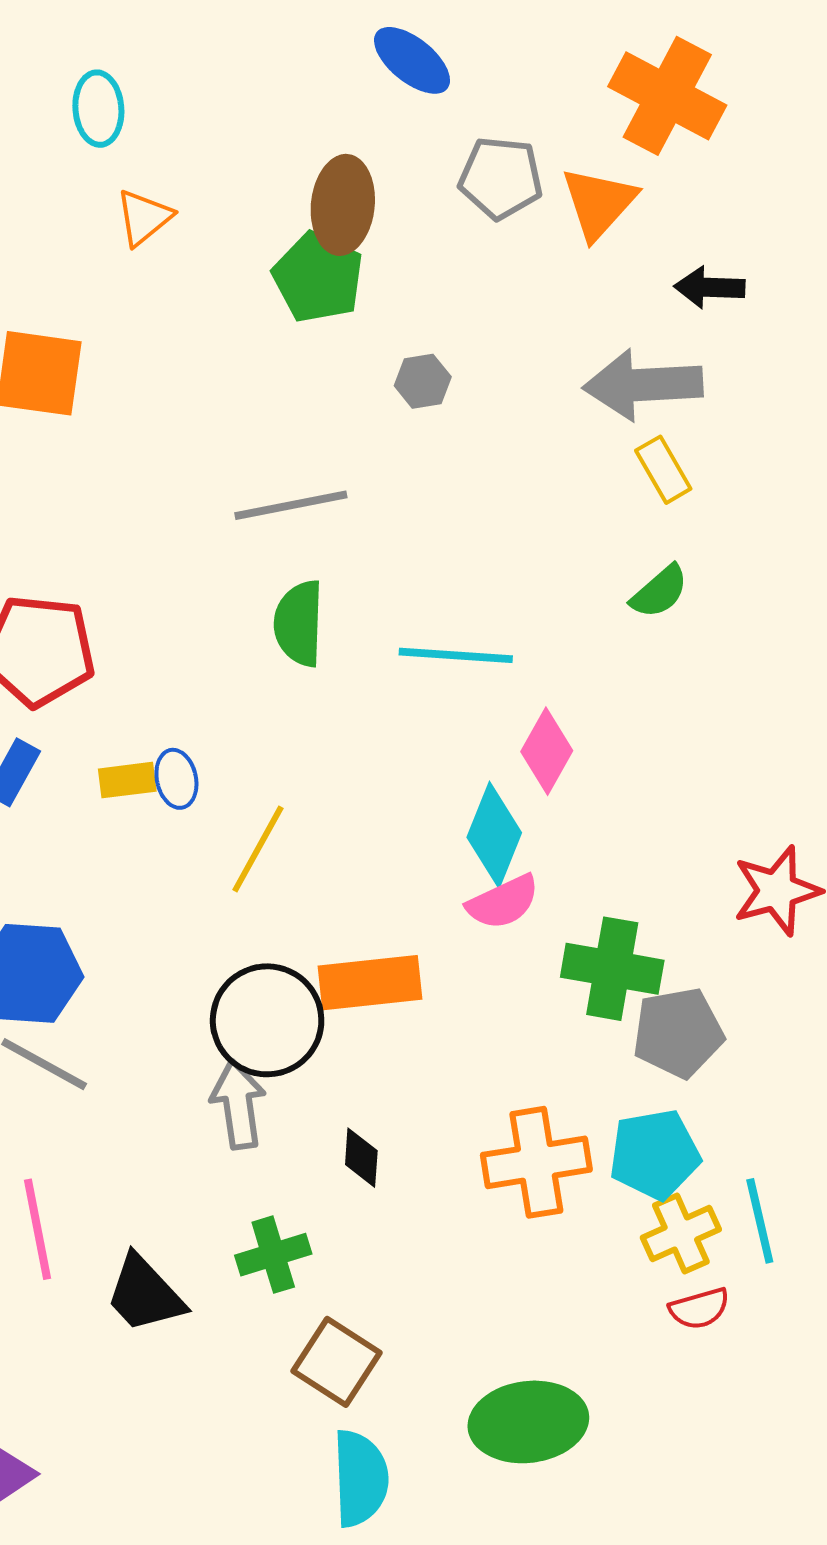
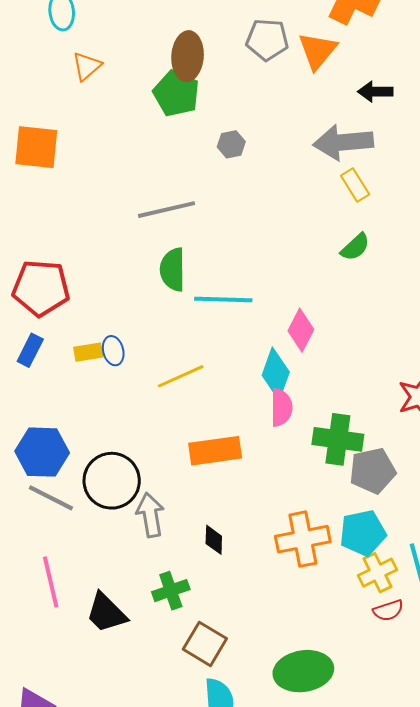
cyan line: (456, 655) -> (223, 300), moved
yellow line: (258, 849) -> (181, 376), moved, turned 39
pink semicircle: (503, 902) -> (281, 407), turned -63
black circle: (267, 1020) -> (112, 481), moved

